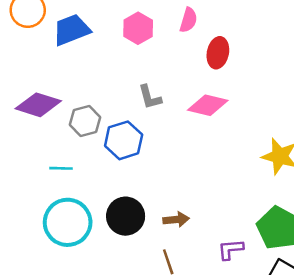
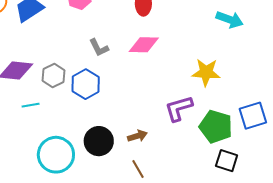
cyan line: (61, 168) -> (31, 105), moved
purple L-shape: (231, 249) -> (179, 108), moved, size x1.4

